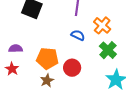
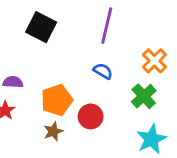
orange cross: (102, 25) -> (154, 61), moved
orange pentagon: (47, 58) -> (57, 100), turned -30

